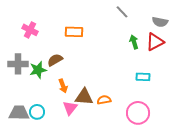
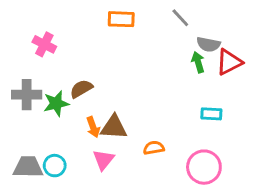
gray semicircle: (160, 22) -> (208, 44), moved
orange rectangle: (74, 32) -> (121, 19), moved
brown triangle: (84, 97) -> (114, 127), moved

